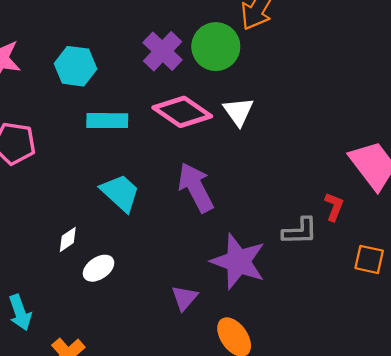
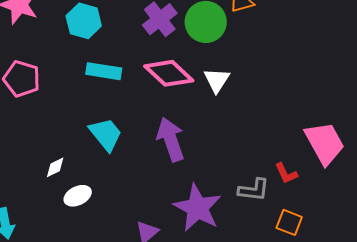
red L-shape: (334, 207) -> (286, 173), turned 125
orange square: (369, 259) -> (289, 222), moved

